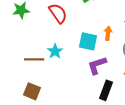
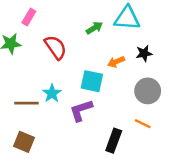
orange arrow: (108, 33) -> (116, 62), moved, turned -120
purple L-shape: (97, 65) -> (81, 110), moved

